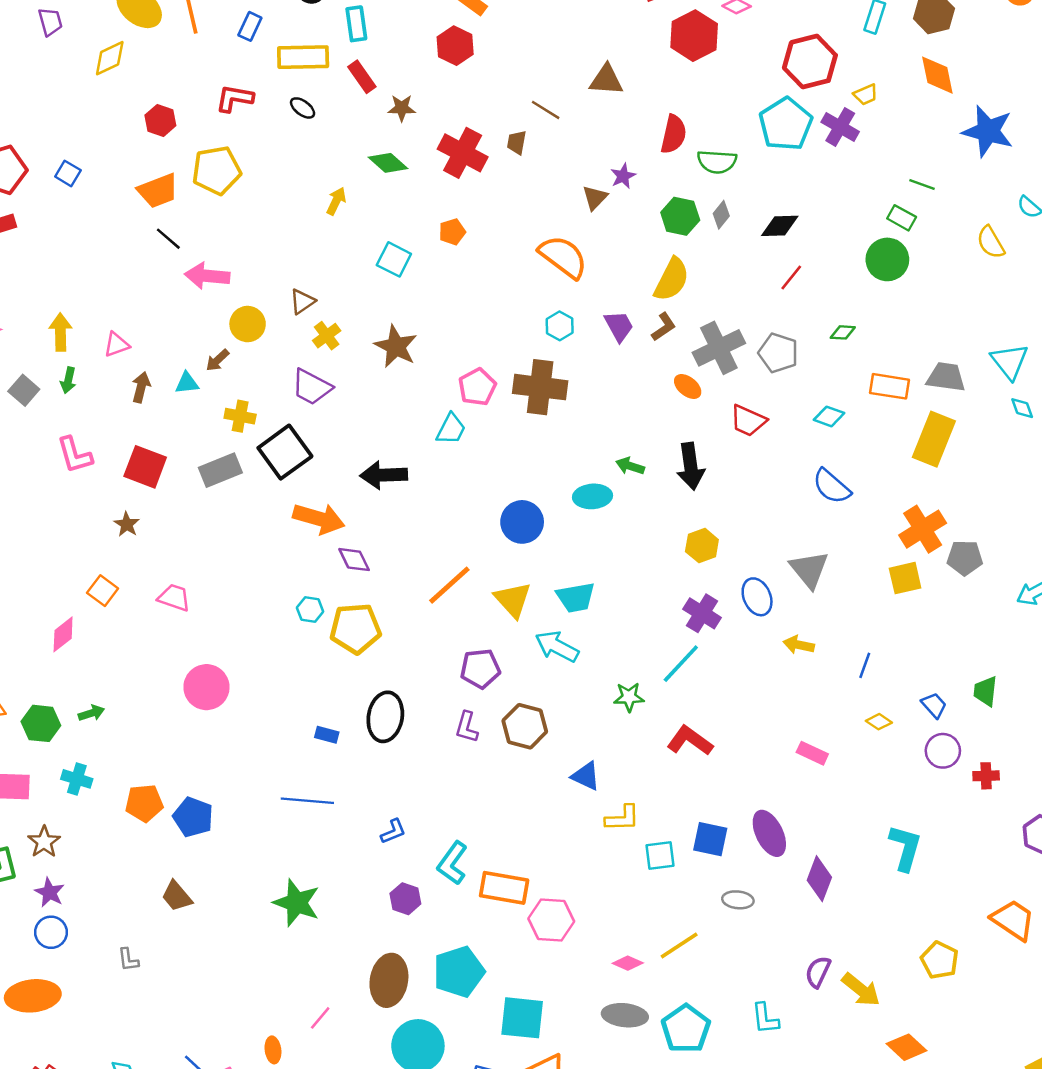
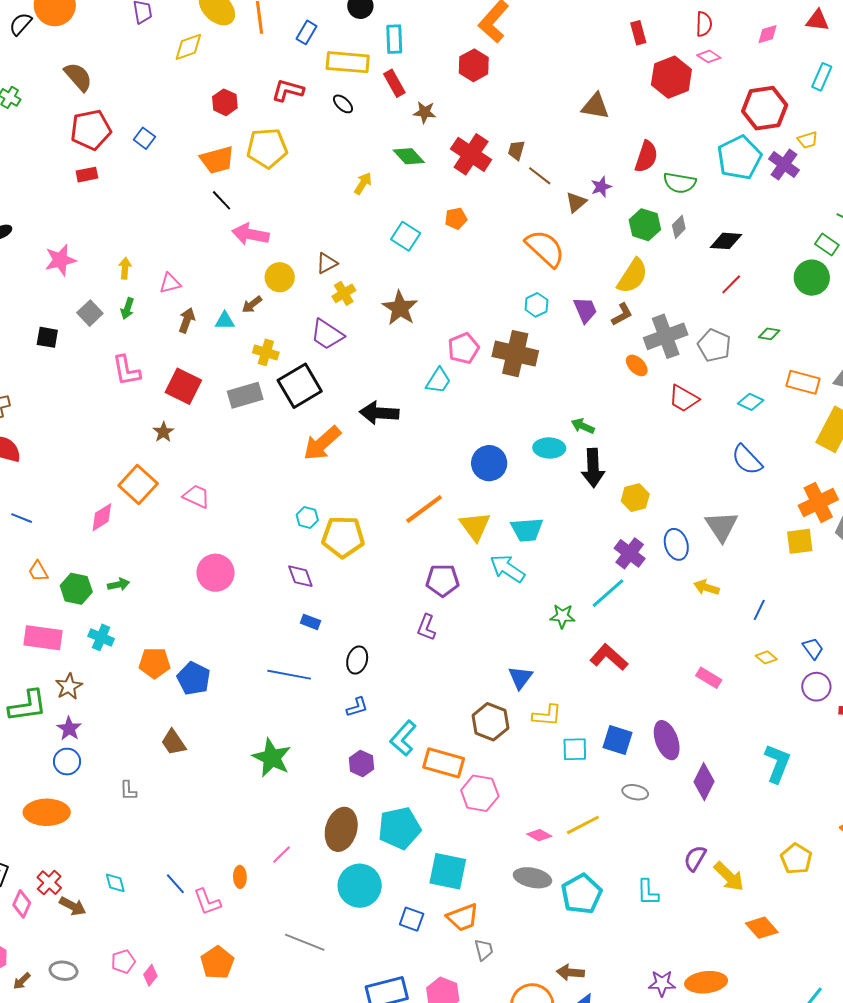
brown line: (546, 110) -> (540, 176), moved
yellow arrow: (60, 332) -> (125, 268), size x0.7
black arrow: (691, 466) -> (593, 468), moved
orange arrow: (319, 519) -> (322, 443), turned 117
purple diamond: (354, 560) -> (300, 576), moved
orange square: (103, 591) -> (138, 485), size x1.5
black ellipse: (385, 717) -> (357, 660), moved, size x0.7
brown hexagon: (525, 726) -> (490, 722), moved
blue triangle: (586, 776) -> (520, 678), turned 36

